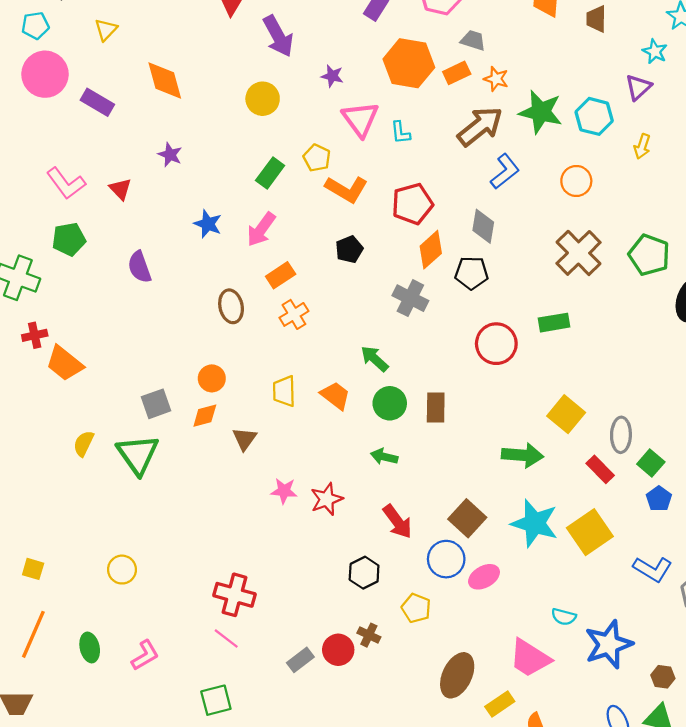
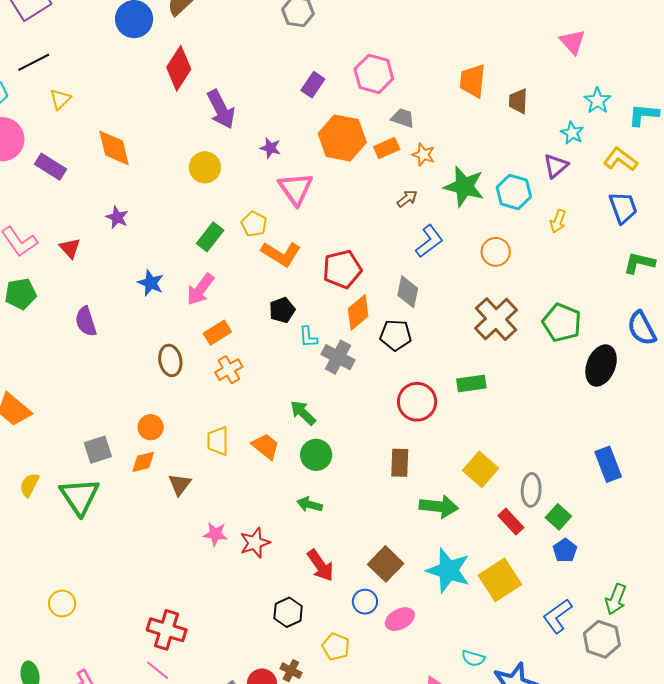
brown arrow: (480, 126) -> (407, 199), size x0.5
cyan L-shape: (400, 133) -> (308, 337), moved
brown rectangle: (436, 407) -> (400, 463), moved
blue circle: (446, 559) -> (365, 602), size x0.7
blue L-shape: (653, 569) -> (557, 616), turned 111

